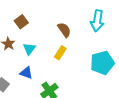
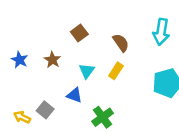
brown square: (21, 22) -> (79, 33), moved
cyan triangle: (29, 49) -> (87, 71), moved

